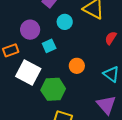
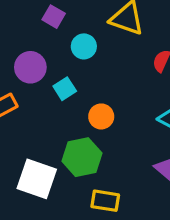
orange circle: (77, 66) -> (101, 116), moved
white square: (28, 73) -> (37, 179), moved

